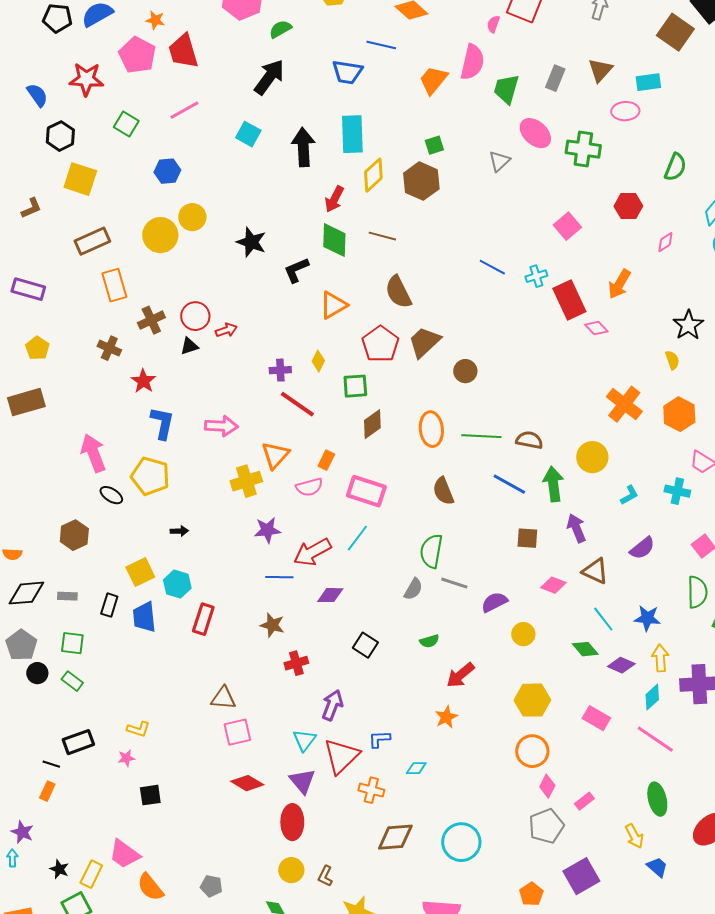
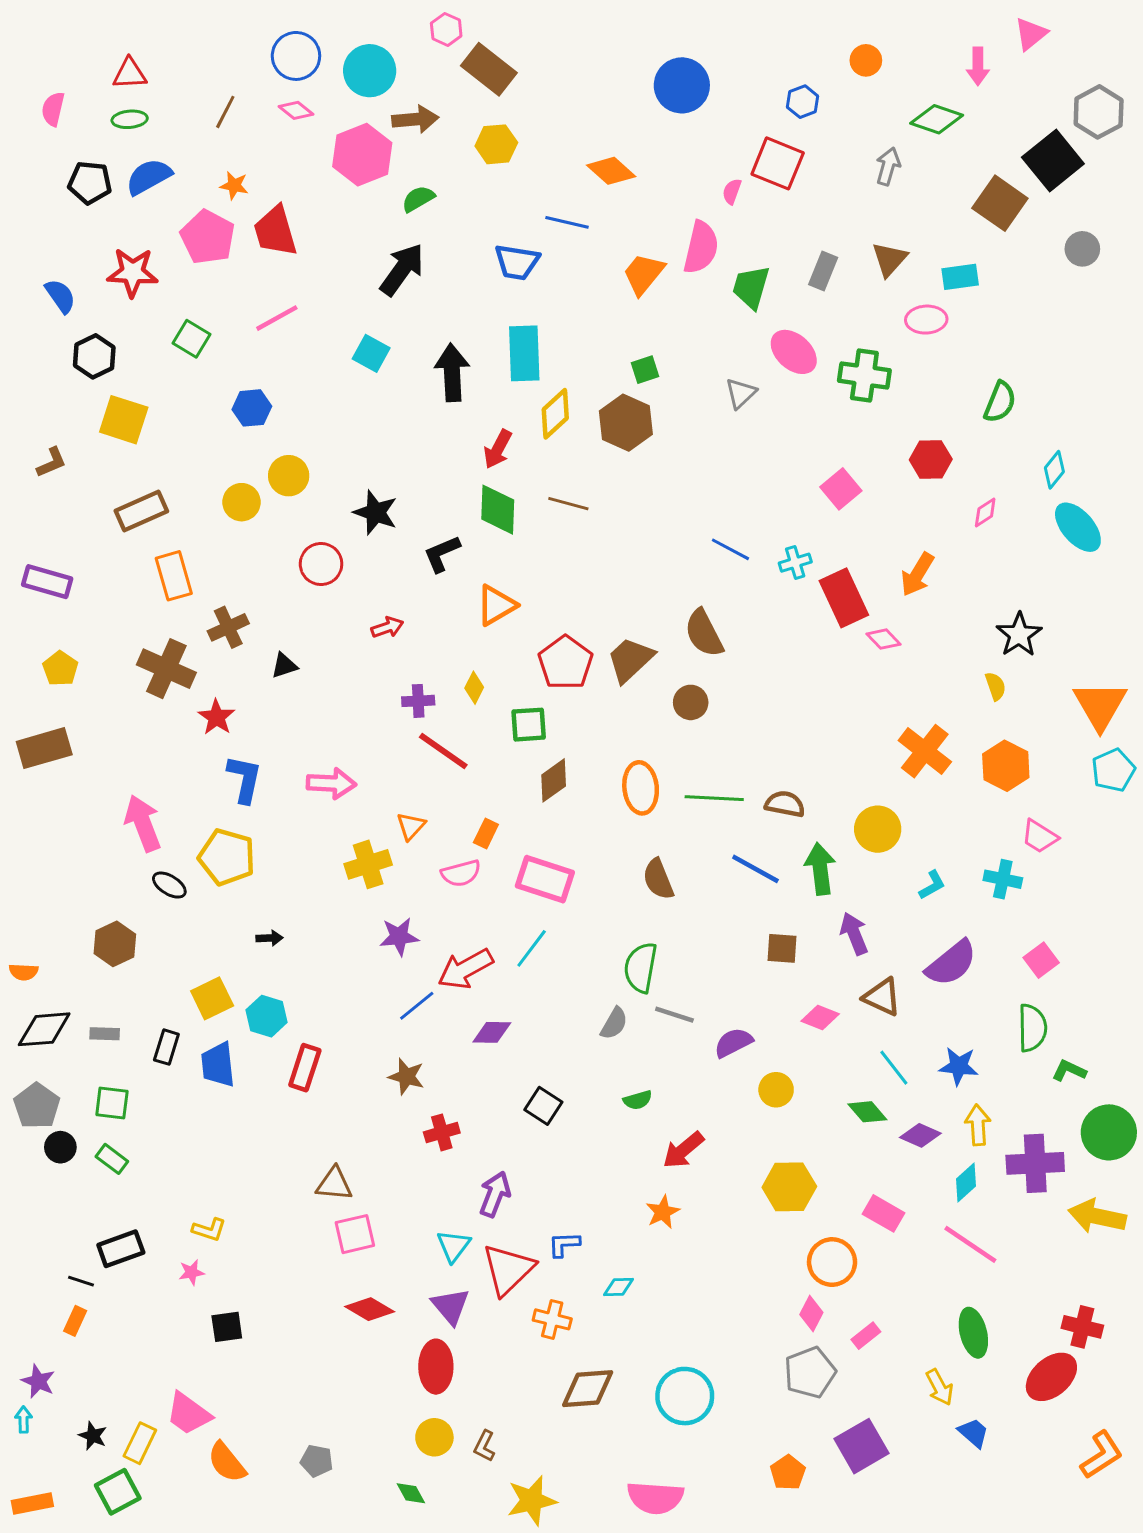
yellow circle: (160, 235) -> (242, 502), size x0.7
brown semicircle: (398, 292) -> (704, 633), moved
red circle: (195, 316) -> (321, 564), moved
red arrow: (226, 330) -> (387, 627), moved
brown cross: (109, 348) -> (166, 669), size x1.6
orange triangle: (275, 455) -> (411, 826), size x0.7
purple semicircle: (642, 548) -> (951, 963), size x1.4
blue line: (279, 577) -> (417, 1006), turned -40
orange circle: (532, 751) -> (832, 1262), moved

